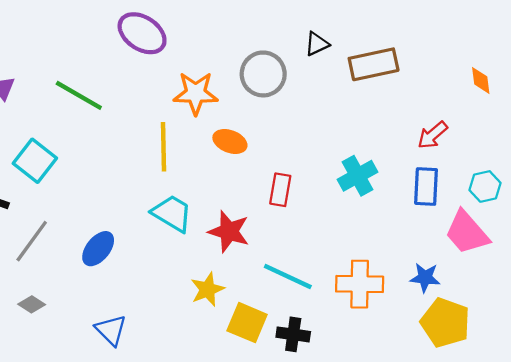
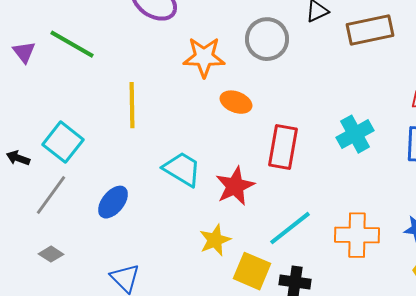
green line: (79, 95) -> (72, 44), moved
yellow line: (163, 147) -> (132, 105), moved
cyan square: (35, 161) -> (63, 142), moved
red rectangle: (280, 190) -> (283, 147), size x1.4
red star: (229, 232) -> (235, 186), turned 30
cyan line: (288, 277) -> (290, 228), turned -63

